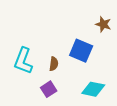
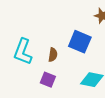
purple square: (49, 89) -> (48, 80), turned -35

